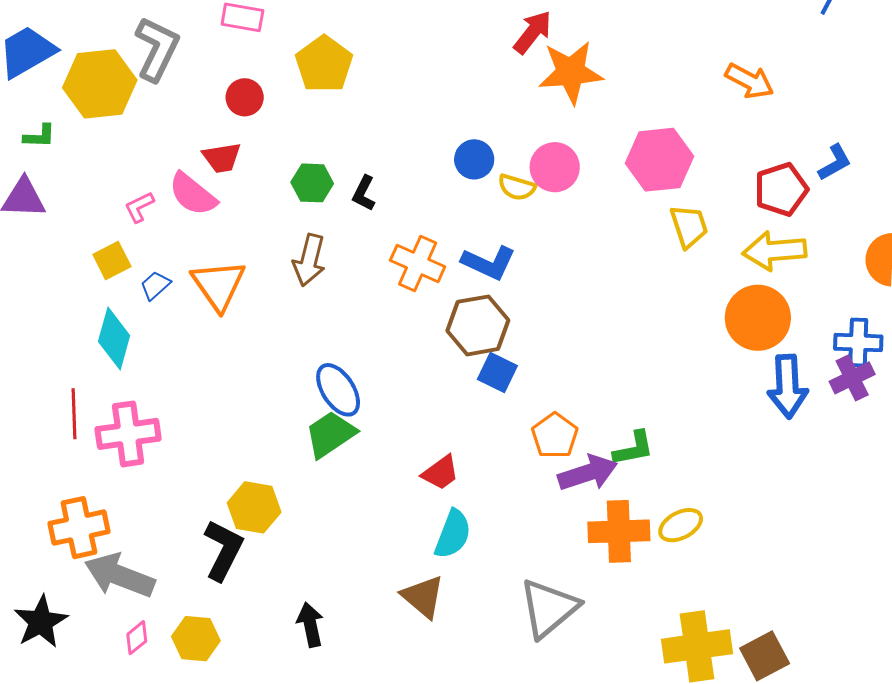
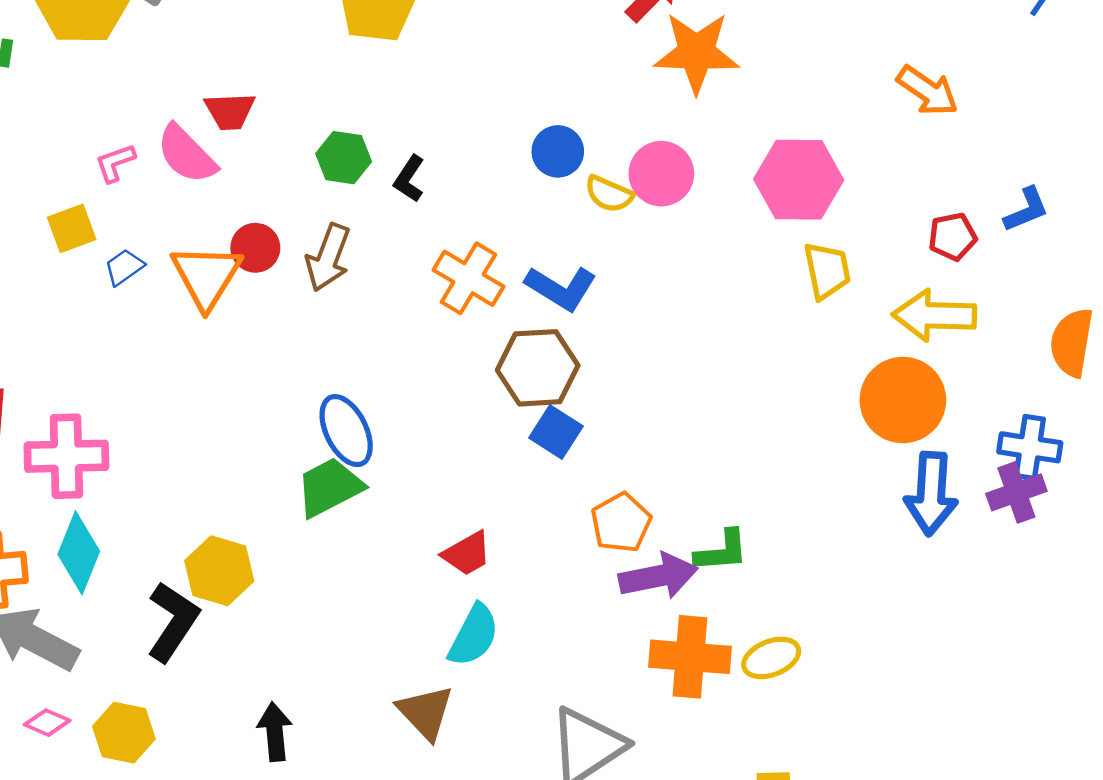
red circle: (245, 97) -> (255, 248), moved
red pentagon: (781, 189) -> (952, 237), size x0.7
cyan diamond: (114, 338) -> (79, 553), moved
pink diamond: (137, 638) -> (47, 723), turned 56

